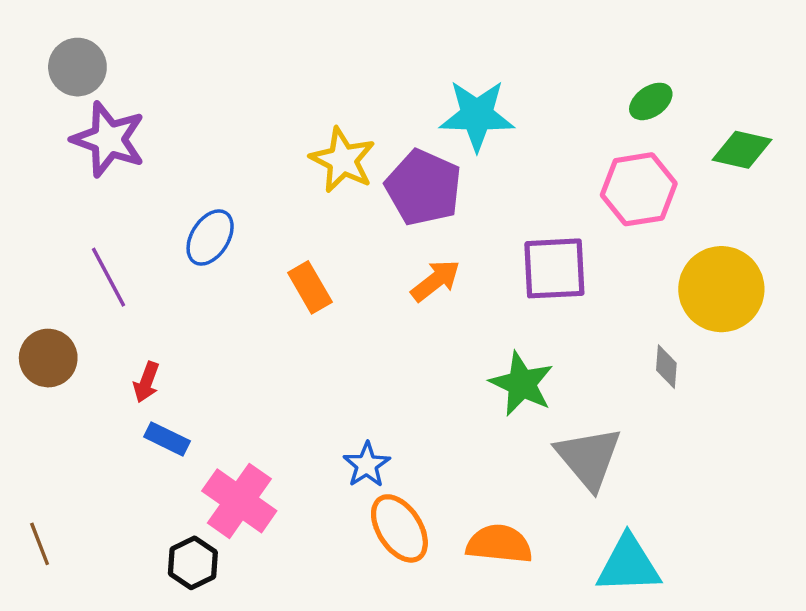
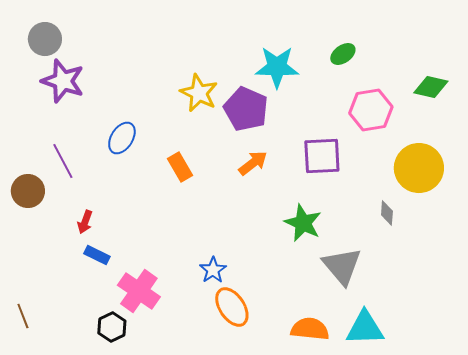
green ellipse: (651, 101) -> (343, 54), moved
brown circle: (48, 358) -> (28, 191), moved
orange semicircle: (499, 544) -> (310, 329), moved

